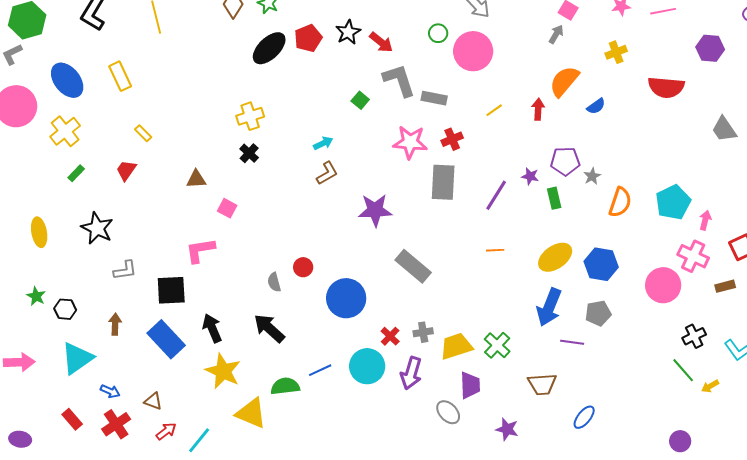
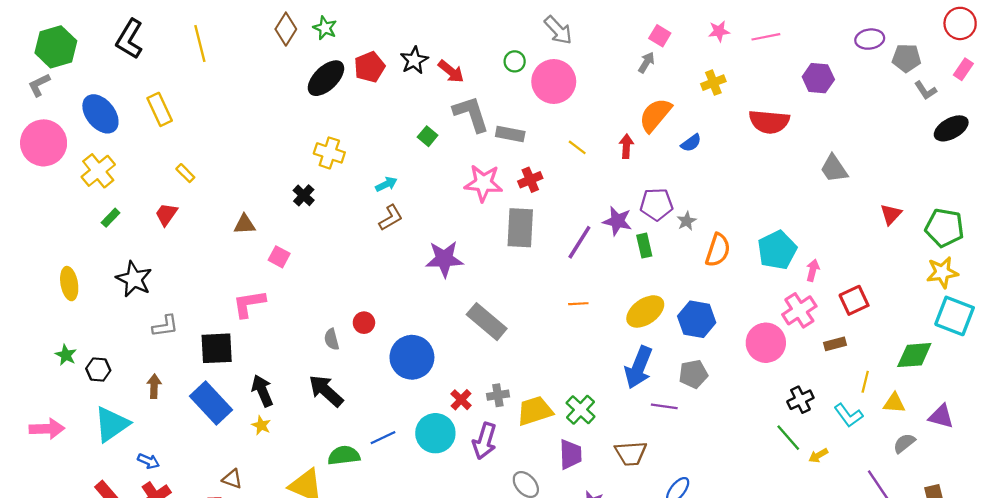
yellow line: (494, 110) -> (577, 147), turned 72
yellow cross: (250, 116) -> (329, 153), moved, turned 36
purple star: (530, 176) -> (617, 221), size x1.5
pink cross: (693, 256) -> (799, 310), turned 32
yellow star: (223, 371) -> (261, 425), moved, size x0.5
purple trapezoid: (470, 385) -> (570, 454), moved
brown triangle: (153, 401) -> (232, 479), moved

